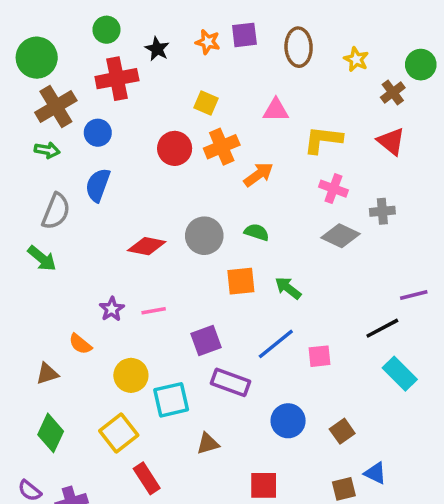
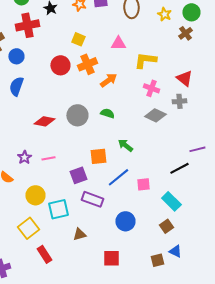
green circle: (421, 65) -> (191, 12), moved
red triangle: (391, 141) -> (184, 78), moved
orange square: (241, 281) -> (98, 156), moved
cyan rectangle: (400, 374) -> (171, 201), moved
brown square: (342, 431) -> (166, 226), moved

